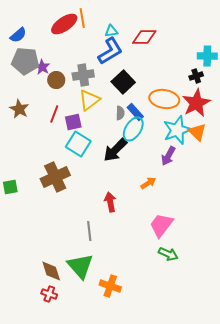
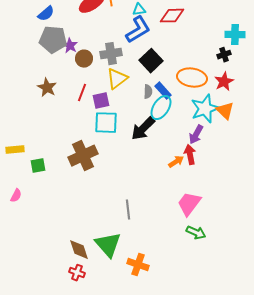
red star: (196, 103) -> (224, 82), size x0.7
cyan square: (78, 144) -> (106, 123), turned -30
red arrow: (110, 202) -> (190, 155), moved
gray line: (89, 231) -> (128, 210), moved

